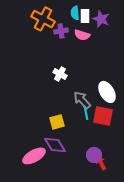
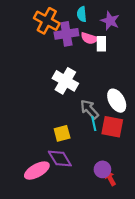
white rectangle: (85, 16) -> (101, 44), moved
purple cross: (61, 31) -> (66, 34), size x1.5
white cross: (60, 74) -> (65, 81), size x1.6

